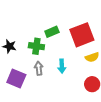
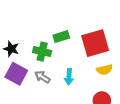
gray arrow: (39, 68) -> (42, 77), turned -56
purple square: (16, 79) -> (16, 74), moved

